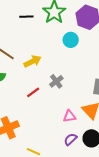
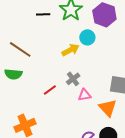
yellow arrow: (32, 61) -> (70, 50), moved
pink triangle: (69, 116) -> (85, 95), moved

